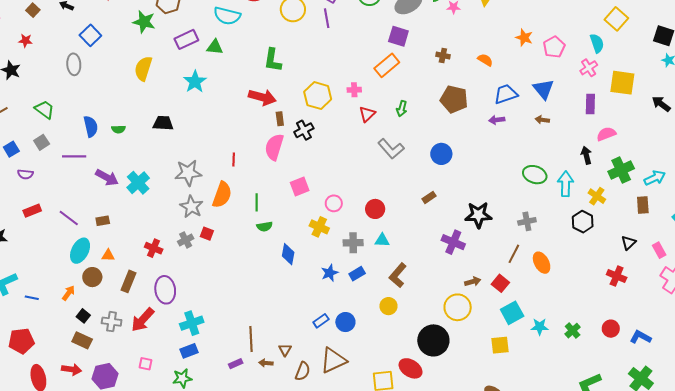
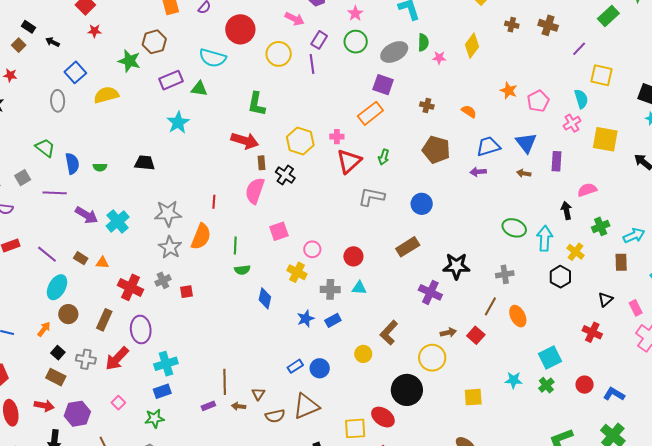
yellow square: (616, 19) -> (601, 75), turned -30
yellow semicircle: (143, 69) -> (106, 95), moved, turned 55
purple rectangle: (590, 104) -> (556, 161), moved
green trapezoid: (45, 109) -> (45, 148), moved
red triangle: (367, 114) -> (349, 161), size x1.5
black cross: (304, 130) -> (285, 175), turned -30
gray L-shape: (391, 149) -> (371, 197), turned 140
green cross: (621, 170) -> (601, 226), size x0.7
brown rectangle: (429, 197) -> (408, 247), size x1.6
brown rectangle: (103, 221) -> (81, 258), turned 40
red square: (207, 234) -> (186, 292), moved, turned -32
red cross: (154, 248) -> (131, 287), size x1.4
orange triangle: (108, 255) -> (102, 263), moved
brown L-shape: (398, 275) -> (389, 333), moved
cyan square: (512, 313) -> (550, 358), moved
pink square: (146, 364) -> (118, 403), turned 32
brown semicircle: (303, 371) -> (275, 416), turned 54

